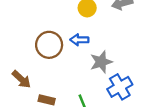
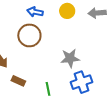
blue arrow: (79, 40) -> (35, 12), moved

